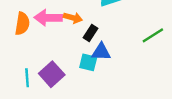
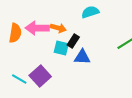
cyan square: (88, 62) -> (61, 48), moved
cyan line: (27, 78) -> (19, 79), turned -56

